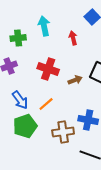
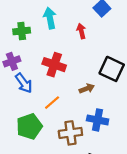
brown arrow: (75, 80) -> (87, 88), moved
blue arrow: (20, 100) -> (24, 83), moved

